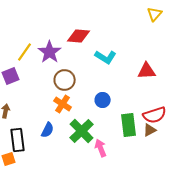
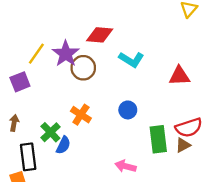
brown circle: (65, 80) -> (83, 68), moved
green cross: (82, 131) -> (50, 132), moved, size x0.7
pink arrow: (101, 148) -> (125, 166), turned -54

